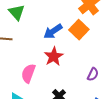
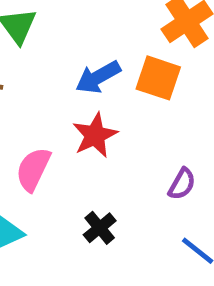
orange square: (79, 30) -> (158, 78), turned -30

